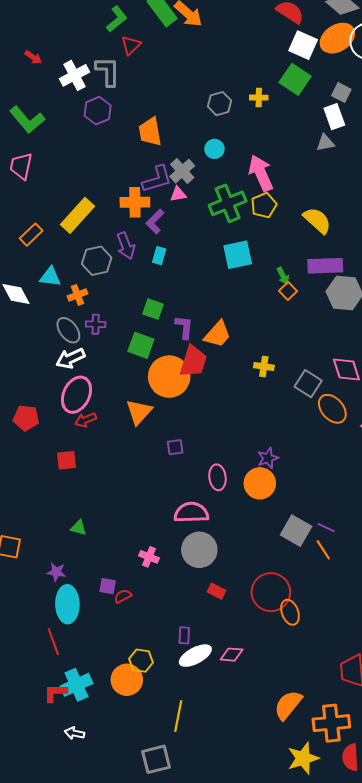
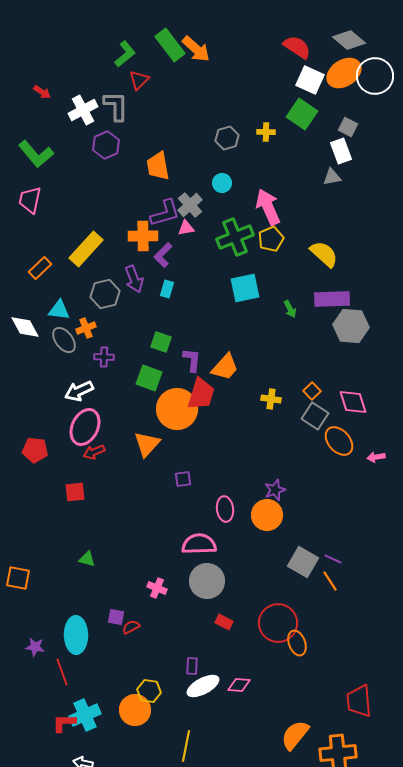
orange square: (288, 291) -> (312, 391), moved
gray ellipse: (68, 330) -> (64, 340), moved
purple star: (56, 572) -> (35, 647), moved

